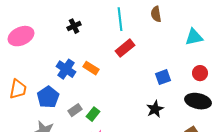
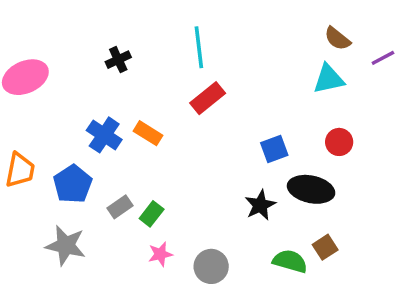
brown semicircle: (156, 14) -> (337, 39), moved, turned -42
black ellipse: (198, 101) -> (311, 189), moved

